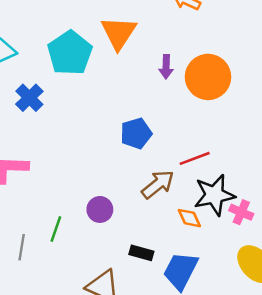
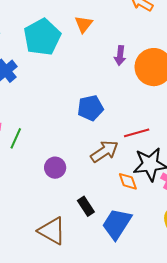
orange triangle: (119, 33) -> (84, 24), size x0.6
green line: (56, 229) -> (16, 138), moved
black rectangle: (141, 253) -> (86, 206), turned 36

